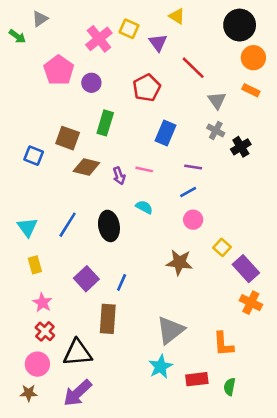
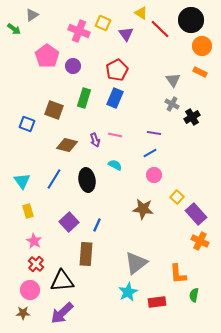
pink cross: (99, 39) -> (79, 31), turned -30
red line: (193, 68) -> (160, 29), moved
blue rectangle: (165, 133) -> (115, 98), moved
brown diamond: (86, 167) -> (67, 145), moved
green semicircle: (230, 387) -> (194, 295), moved

